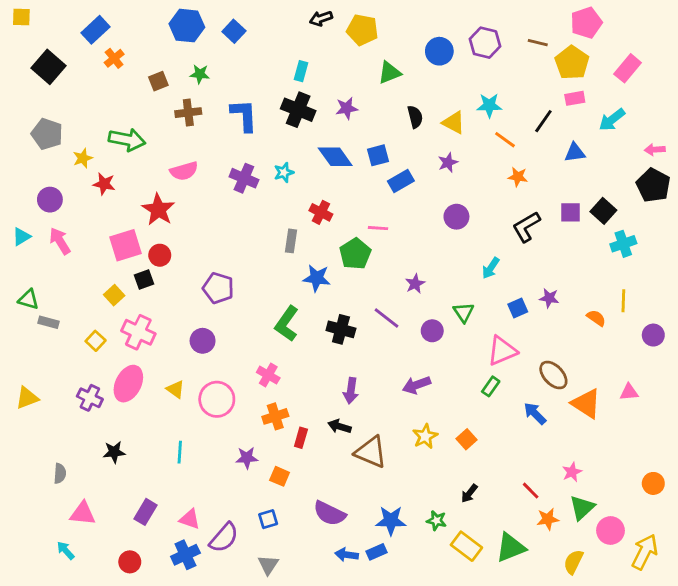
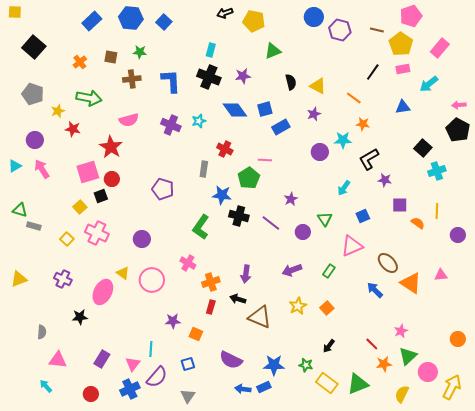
blue rectangle: (96, 30) -> (92, 21), moved
blue circle: (439, 51) -> (314, 17), moved
orange cross: (114, 58) -> (80, 62), moved
brown square: (158, 81) -> (111, 57), turned 32
cyan star: (489, 105) -> (343, 140), moved
black line: (543, 121) -> (373, 72), moved
purple square: (571, 212) -> (400, 205), moved
purple pentagon: (218, 288) -> (163, 189), moved
purple star: (549, 298) -> (385, 180), moved
black cross: (341, 329) -> (239, 216), moved
pink ellipse: (128, 384) -> (103, 292), moved
green rectangle: (491, 386) -> (329, 271), moved
orange cross: (275, 416) -> (211, 282), moved
cyan line: (180, 452) -> (151, 349), moved
pink triangle: (190, 519) -> (133, 364), turned 49

